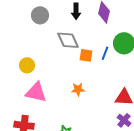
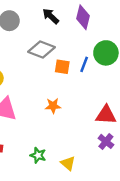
black arrow: (76, 11) -> (51, 16), turned 133
gray diamond: (68, 40) -> (42, 49), turned -45

